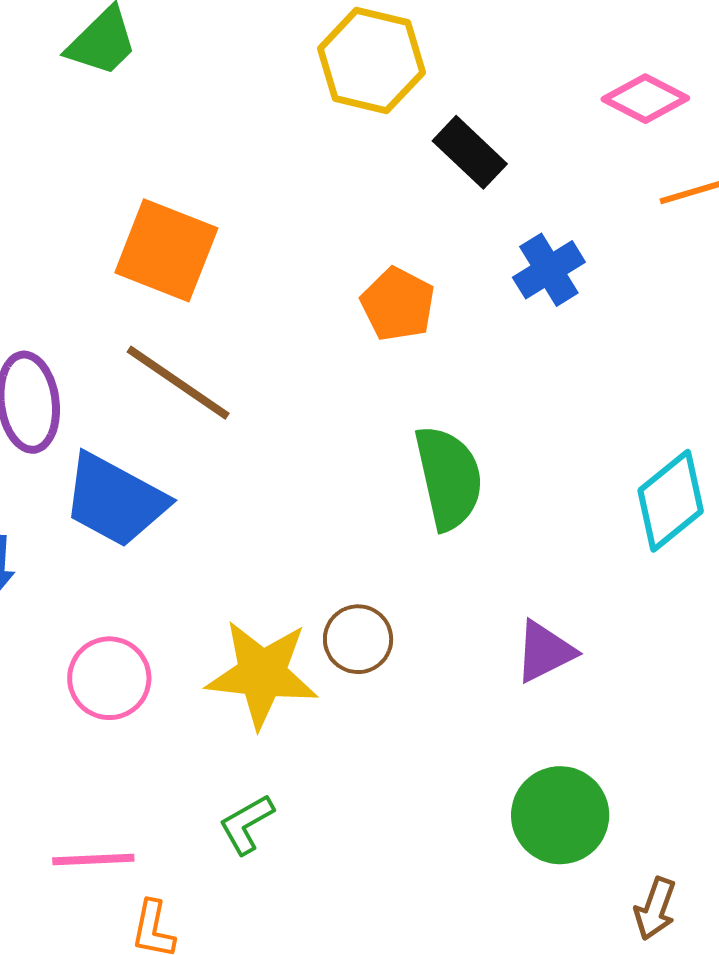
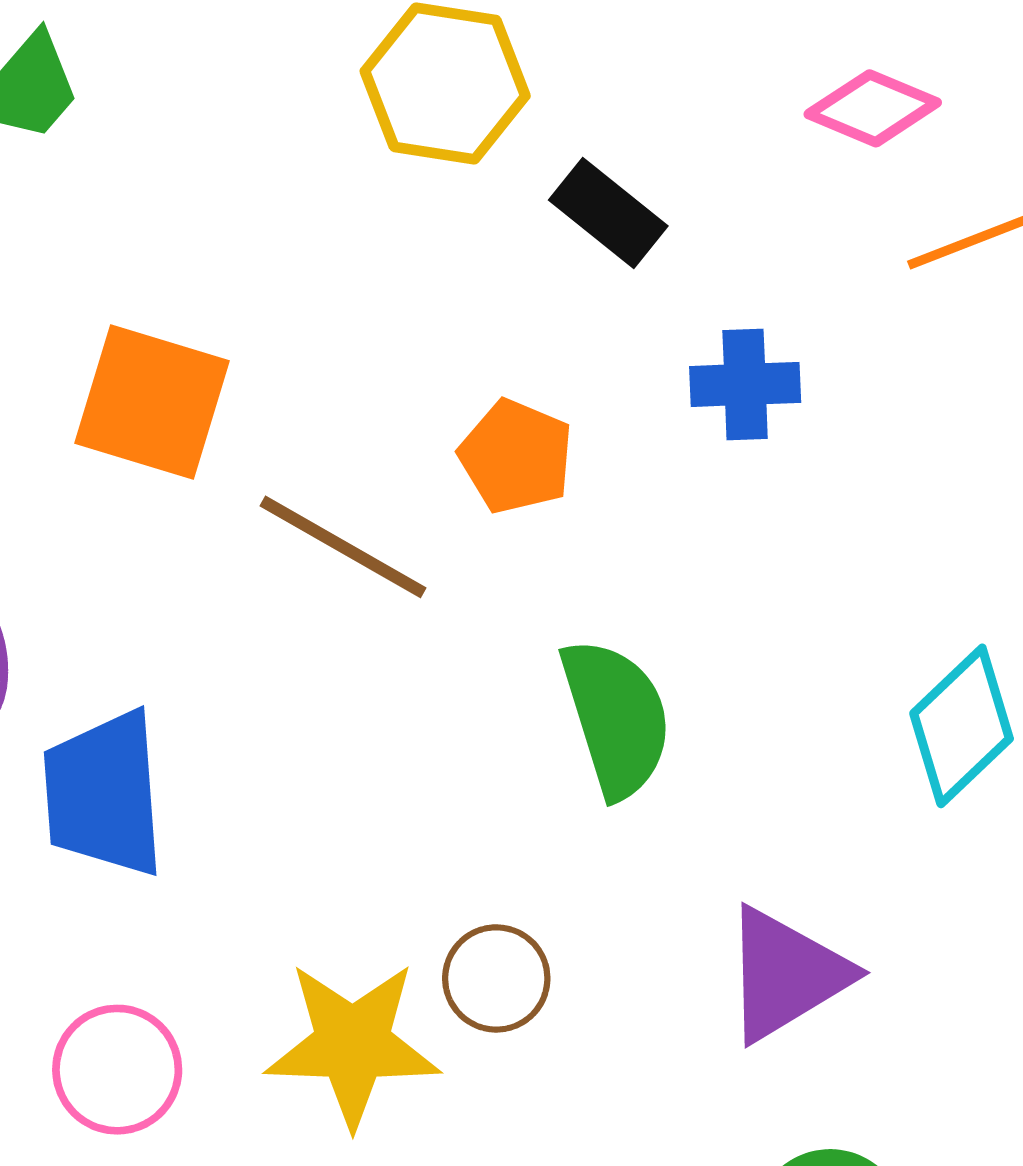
blue cross: (549, 270) -> (745, 384), turned 34
brown line: (178, 383) -> (343, 547), moved
blue trapezoid: (115, 500) -> (104, 794), turned 62
purple triangle: (545, 652) -> (786, 974), size x1.4

